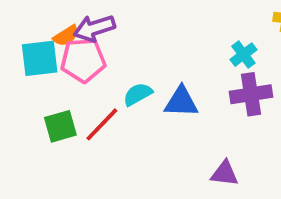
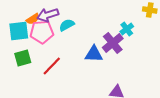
cyan semicircle: (138, 94) -> (67, 25), moved
purple cross: (251, 94) -> (113, 43), moved, turned -30
green square: (60, 126) -> (23, 58), moved

